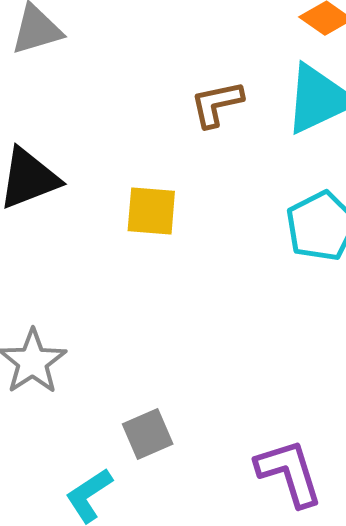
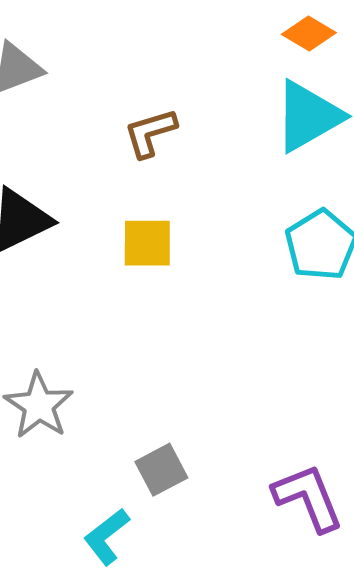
brown L-shape: (217, 104) -> (150, 133), moved

